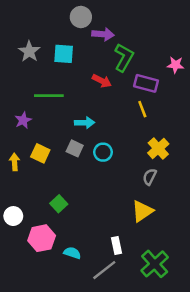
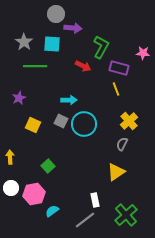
gray circle: (81, 17) -> (56, 14), moved
purple arrow: (103, 34) -> (73, 28), moved
green line: (49, 96) -> (35, 66), moved
cyan circle: (103, 152) -> (84, 124), size x1.6
yellow arrow: (15, 162) -> (10, 157), moved
white circle: (13, 216) -> (11, 188), moved
cyan semicircle: (72, 253) -> (52, 211), moved, turned -56

